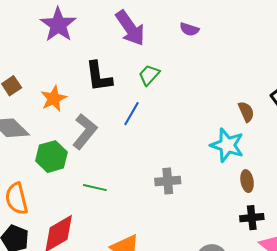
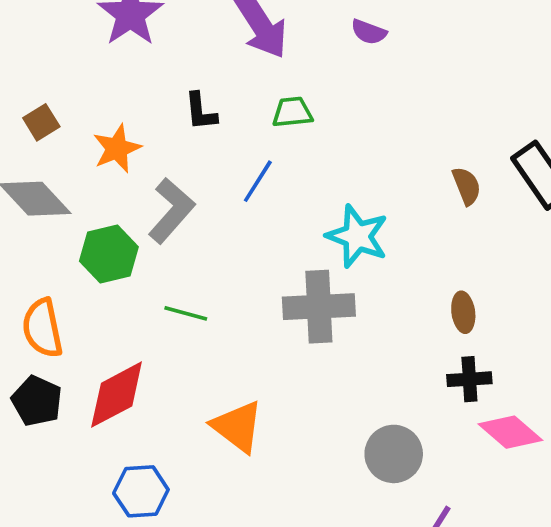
green trapezoid: (149, 75) -> (292, 112), turned 40
black L-shape: (99, 76) -> (201, 111), size x0.7
cyan star: (227, 145) -> (357, 236), moved
gray cross: (168, 181) -> (319, 307), size x1.5

